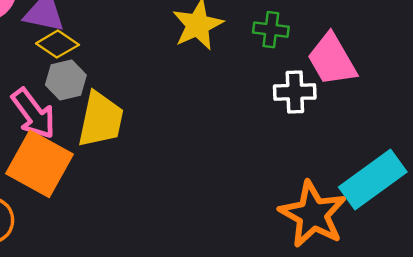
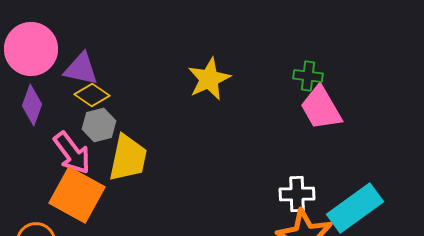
green cross: (271, 30) -> (308, 76), moved
white cross: (295, 92) -> (297, 194), moved

